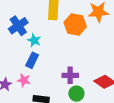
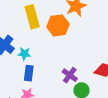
purple cross: (70, 75) -> (70, 75), turned -35

